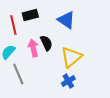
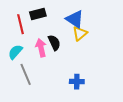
yellow triangle: (71, 57) -> (80, 33), moved, size x0.7
blue cross: (68, 81) -> (77, 82), turned 32

